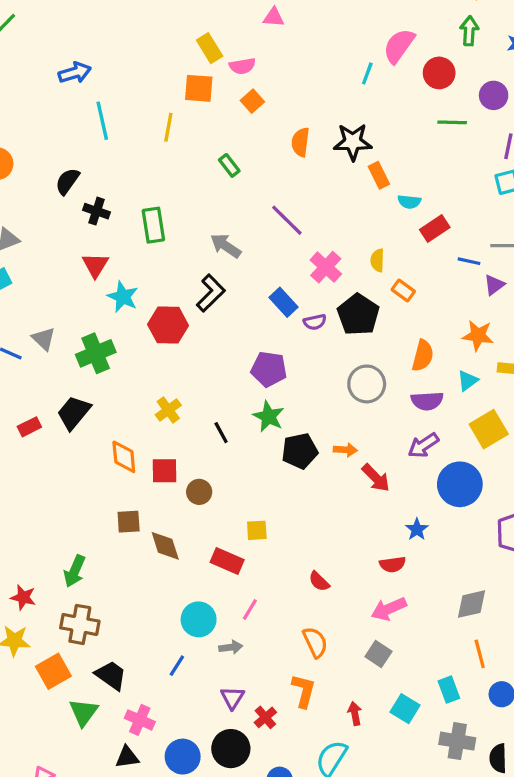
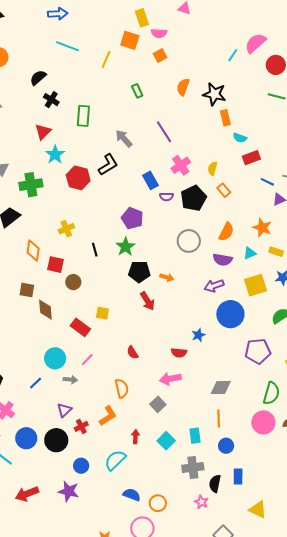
cyan line: (102, 121) -> (67, 46), turned -70
red arrow: (376, 478) -> (147, 301), moved
orange L-shape: (304, 691) -> (108, 416), turned 30
gray cross: (457, 741) -> (193, 468), turned -30

